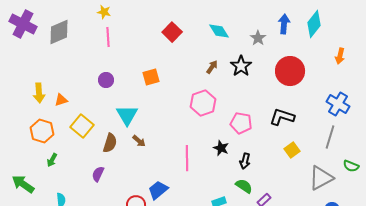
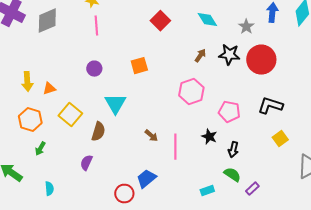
black star: (241, 66) -> (229, 55), turned -30
red circle: (290, 71) -> (261, 60), moved
brown arrow: (139, 141) -> (151, 136), moved

